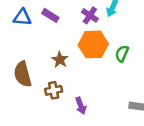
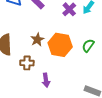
orange hexagon: (93, 44) -> (60, 45), moved

